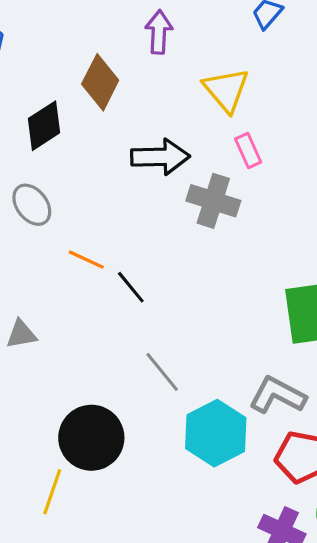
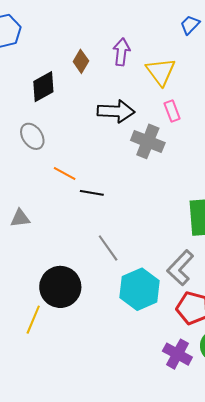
purple arrow: (159, 32) -> (121, 52), moved
brown diamond: (100, 82) -> (81, 61), size x0.7
black line: (131, 287) -> (92, 193), turned -45
gray L-shape: (277, 395) -> (180, 268), turned -78

